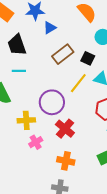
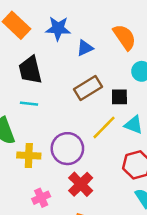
blue triangle: (50, 28) -> (85, 48), moved
black square: (88, 58) -> (119, 97), turned -32
yellow cross: (26, 120) -> (29, 155), moved

